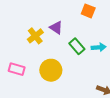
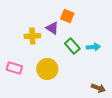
orange square: (88, 11) -> (67, 16), moved
yellow cross: (35, 36) -> (32, 36), turned 35

